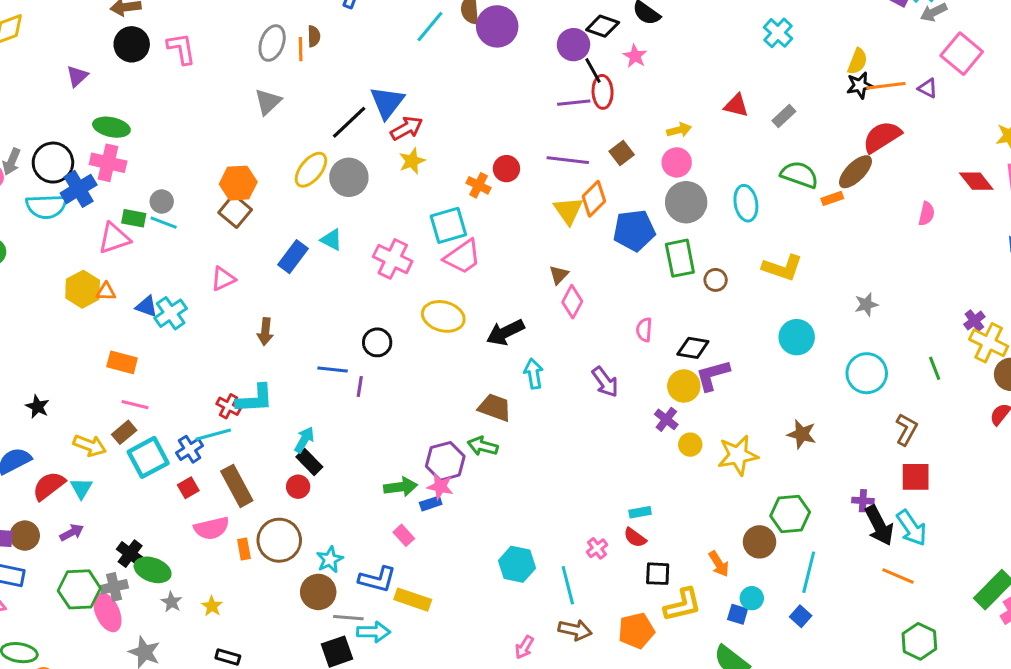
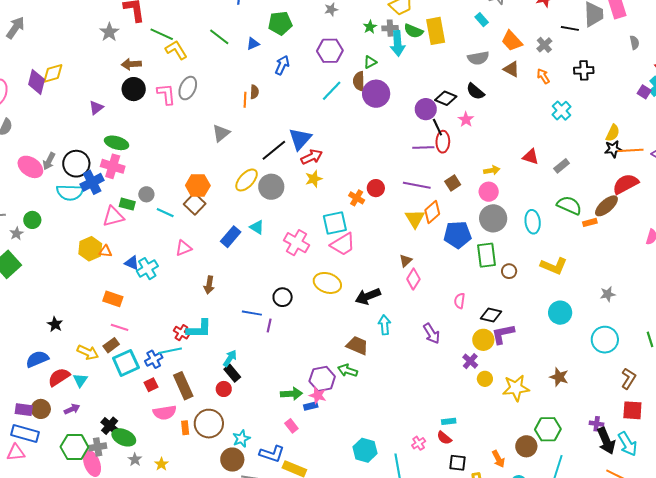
gray ellipse: (272, 43) -> (188, 88), moved
cyan line: (164, 223) -> (165, 213), moved

